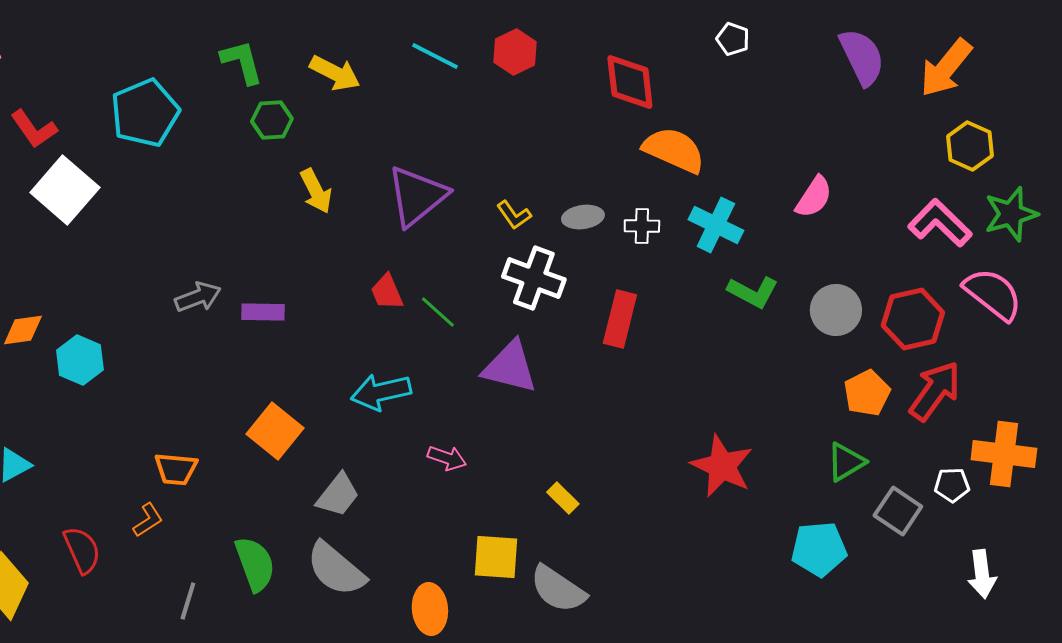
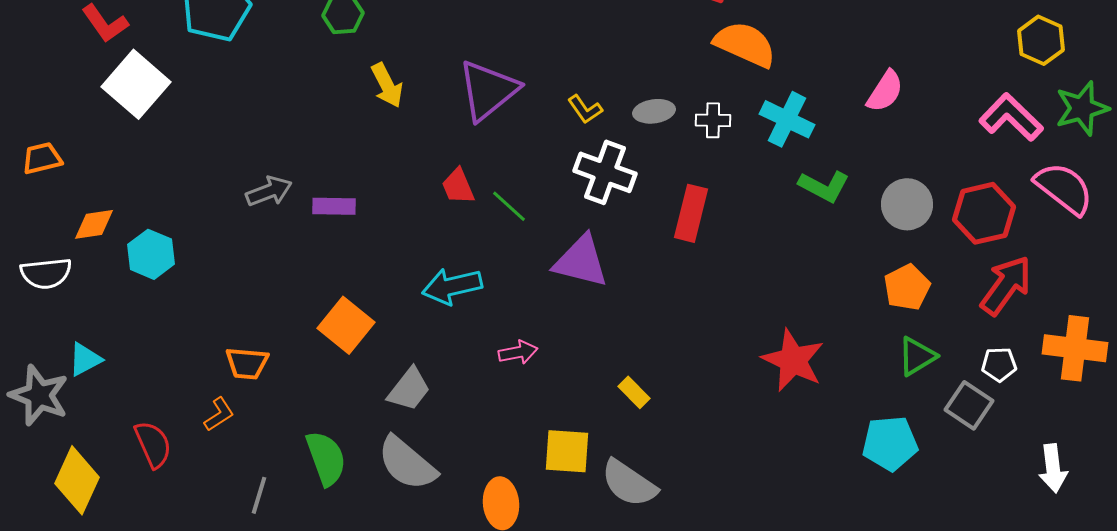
orange pentagon: (867, 393) -> (907, 287), moved
pink arrow: (447, 458) -> (518, 352), turned -30
white pentagon: (952, 485) -> (999, 364), moved

